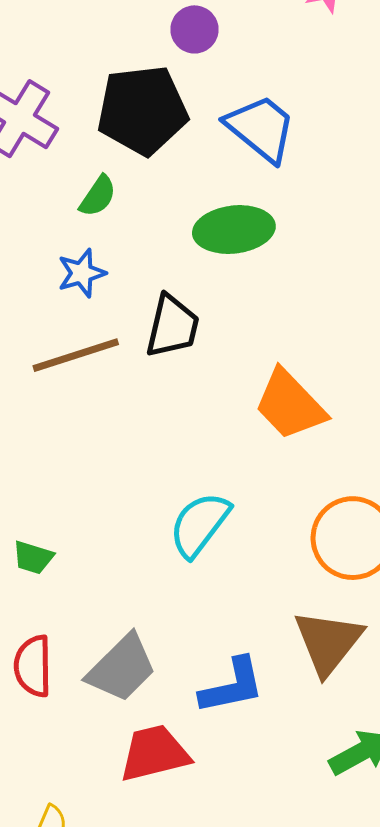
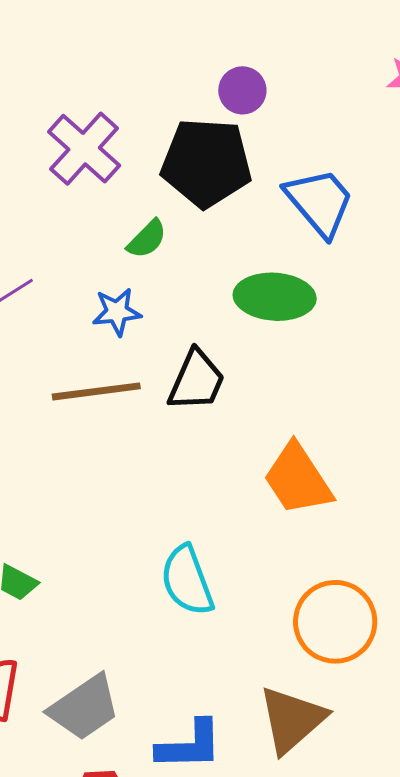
purple circle: (194, 29) -> (242, 90), moved
cyan semicircle: (200, 525) -> (187, 581), turned -68

